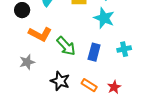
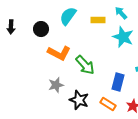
blue rectangle: (94, 52) -> (118, 82), moved
gray star: (27, 62) -> (56, 85), moved

